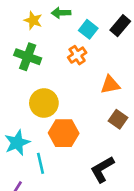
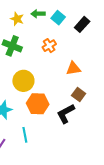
cyan square: (88, 29) -> (58, 18), moved
cyan line: (41, 163) -> (25, 135), moved
black L-shape: (102, 169) -> (66, 114), moved

